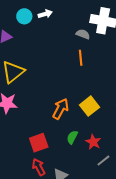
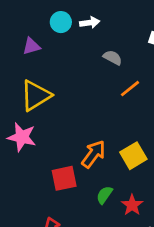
gray semicircle: (83, 34) -> (113, 58), moved
orange line: (81, 58) -> (130, 89), turned 49
red square: (39, 143) -> (64, 178), moved

